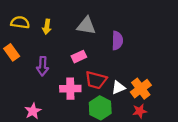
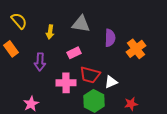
yellow semicircle: (20, 22) -> (19, 21), turned 42
yellow arrow: (47, 27) -> (50, 32), moved
orange cross: (141, 89) -> (136, 49), moved

